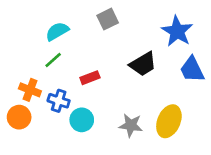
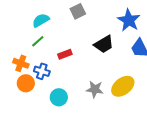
orange circle: (19, 117) -> (26, 83), moved
cyan circle: (82, 120) -> (59, 97), moved
yellow ellipse: (169, 121) -> (123, 86), turned 30

